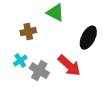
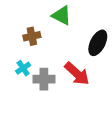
gray cross: (39, 71) -> (44, 79), turned -30

